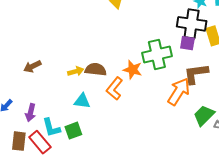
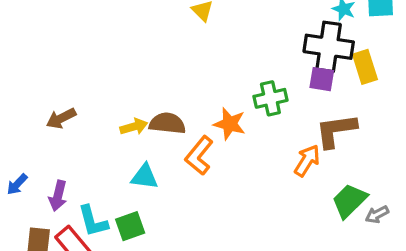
green cross: (157, 55) -> (270, 98), size x0.7
orange arrow: (179, 92) -> (307, 161), size x0.7

